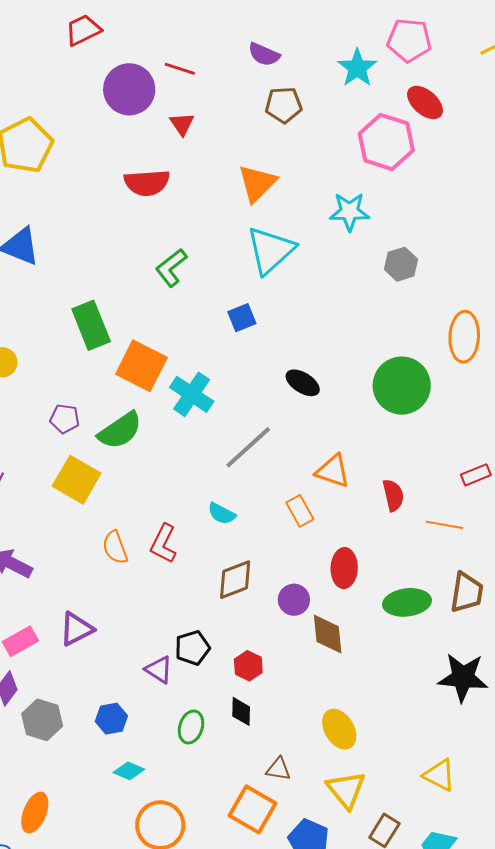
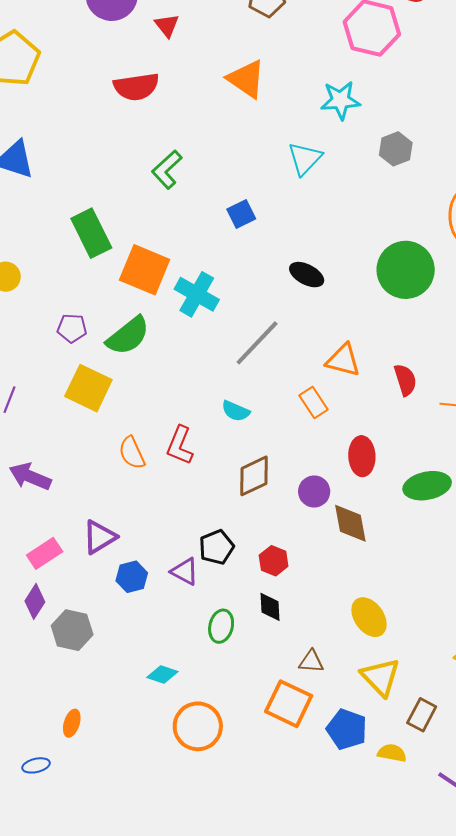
orange triangle: (257, 183) -> (246, 79), turned -36
cyan triangle: (271, 250) -> (305, 159), moved, size x0.7
blue hexagon: (111, 719) -> (132, 577), moved
orange ellipse: (35, 813) -> (72, 723), size x0.7

